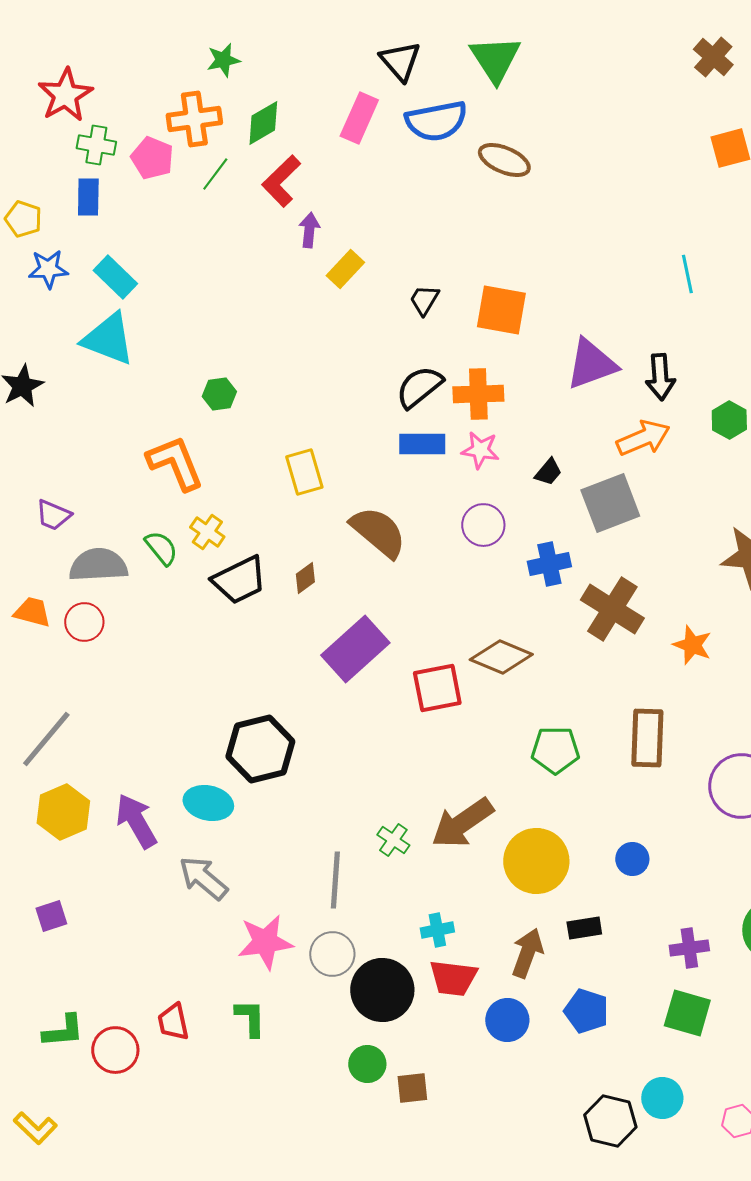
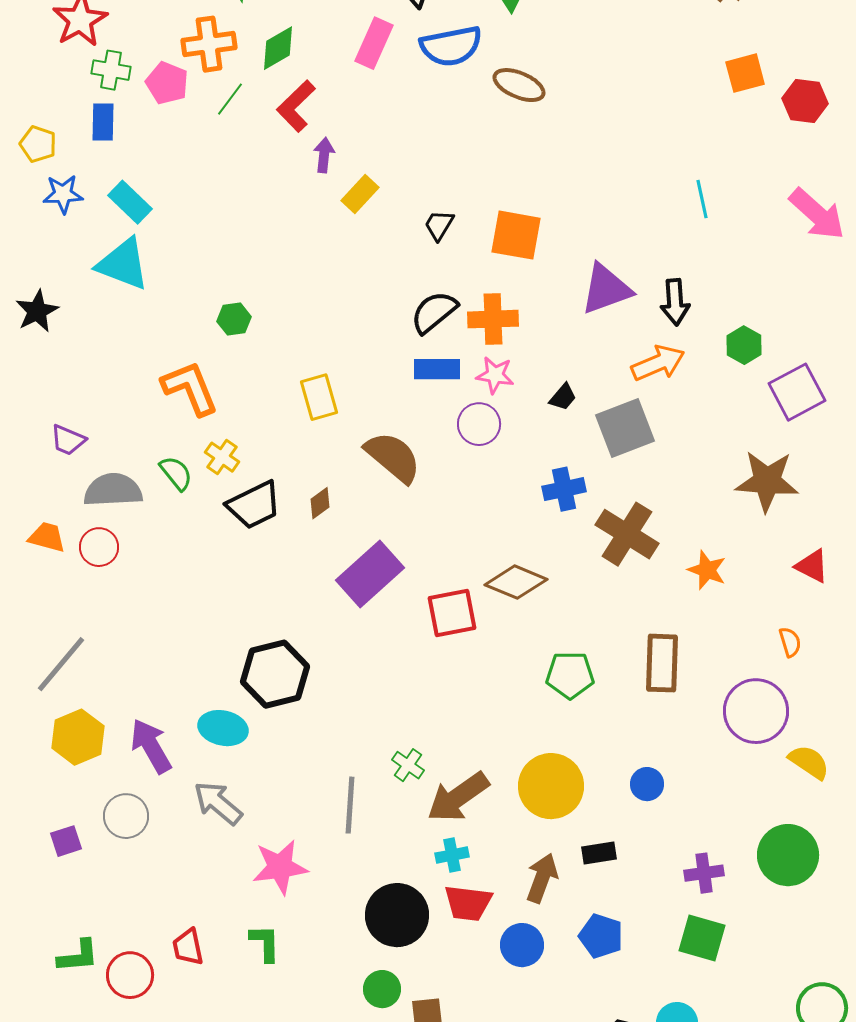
purple circle: (483, 525) -> (479, 424), moved
brown arrow: (462, 823) -> (458, 797), moved
gray circle: (332, 954) -> (126, 816), moved

